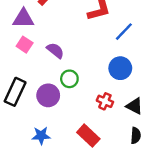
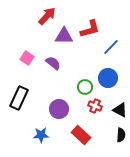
purple triangle: (23, 19) -> (64, 36), moved
green circle: (69, 79) -> (85, 87), moved
purple circle: (48, 95) -> (59, 109), moved

